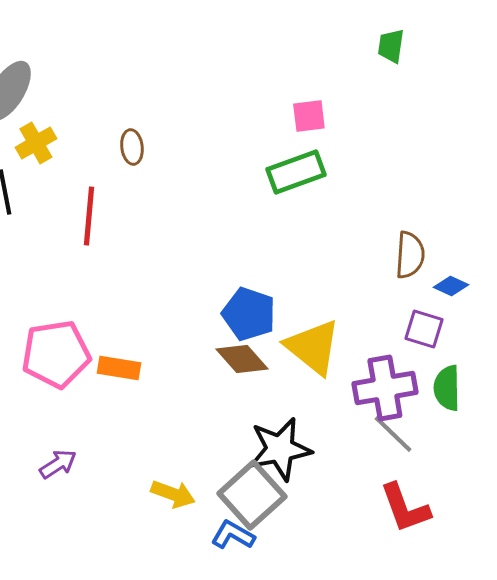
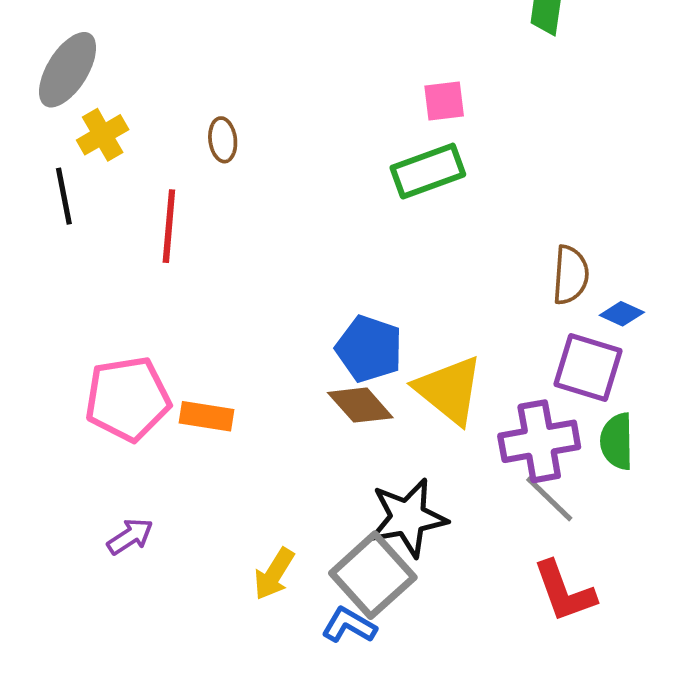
purple square: (424, 329) -> (588, 367), size x1.4
yellow arrow: (173, 494) -> (274, 574), turned 102

